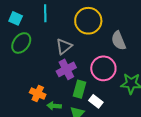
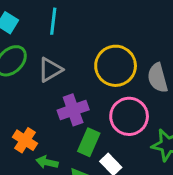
yellow circle: (88, 21) -> (116, 66), moved
gray triangle: (64, 46) -> (50, 70), moved

